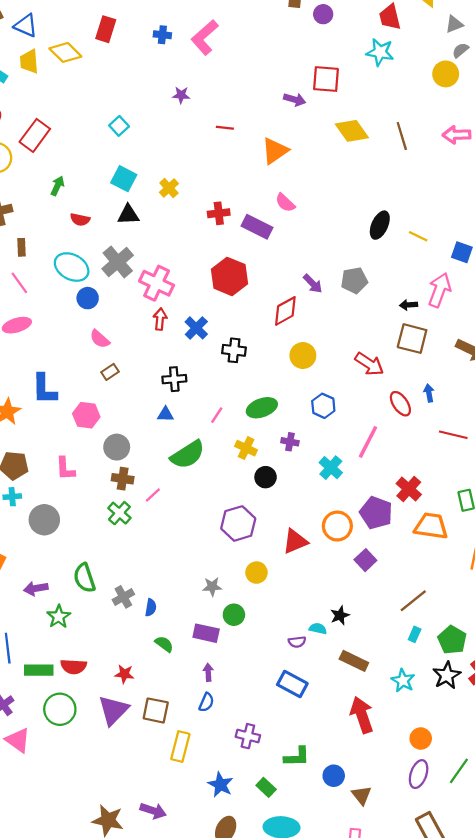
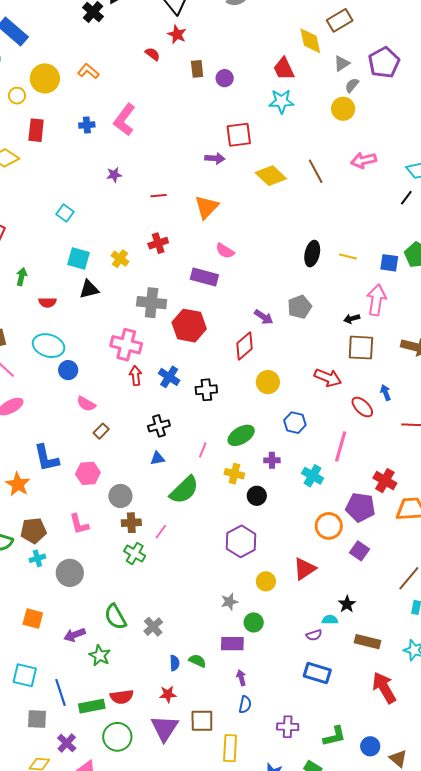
red cross: (219, 213) -> (158, 243), moved
gray cross: (118, 262) -> (152, 303), moved, turned -32
red triangle: (295, 541) -> (305, 569), moved
blue semicircle: (151, 608) -> (175, 663), moved

